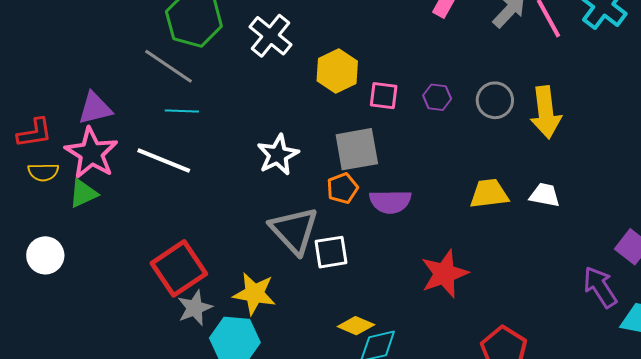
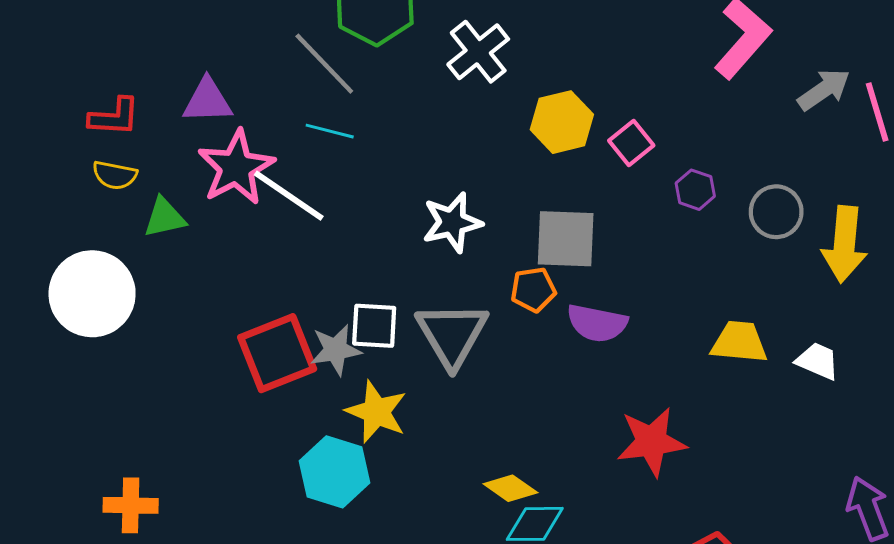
pink square: (384, 96) -> (631, 143), moved, turned 32
pink star: (91, 153) -> (236, 167), moved
white square: (331, 252) -> (374, 326), moved
white circle: (45, 255) -> (92, 294), size x1.6
gray star: (195, 308) -> (336, 350), moved

